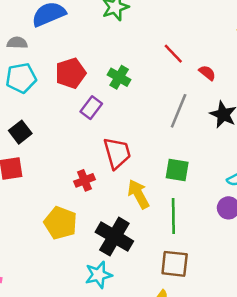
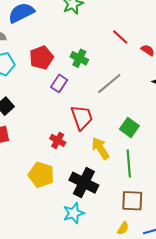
gray line: (179, 111) -> (109, 84), moved, turned 32
green square: (177, 170) -> (129, 128), turned 30
red cross: (85, 180) -> (58, 140), turned -35

